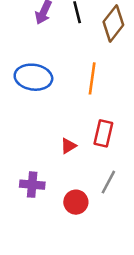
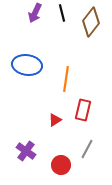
orange line: (92, 78) -> (66, 79), moved
purple cross: (32, 185) -> (26, 151), turned 30

